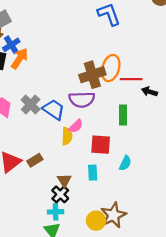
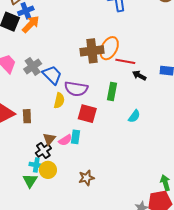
purple semicircle: (82, 100) -> (76, 89), moved
pink semicircle: (76, 126) -> (65, 140), moved
brown rectangle: (35, 160) -> (27, 116), turned -72
cyan semicircle: (125, 163) -> (134, 116), moved
brown star: (113, 215) -> (86, 178), size x0.7
yellow circle: (96, 221) -> (48, 170), moved

